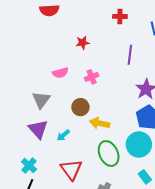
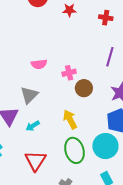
red star: (83, 43) -> (69, 10), moved
gray triangle: (41, 100) -> (29, 95), moved
brown circle: (80, 107) -> (84, 88), moved
yellow arrow: (100, 123) -> (70, 119), turned 42

